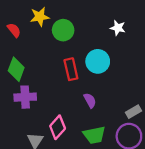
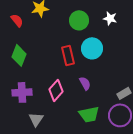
green circle: (63, 30) -> (79, 20), moved
purple cross: (25, 97) -> (22, 92), moved
pink diamond: (58, 127) -> (56, 90), moved

